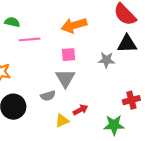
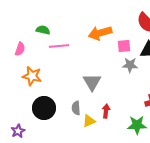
pink square: (69, 55) -> (124, 46), moved
gray semicircle: (48, 96) -> (76, 108), moved, turned 104
red arrow: (80, 110) -> (106, 111), turned -56

